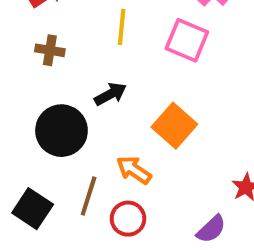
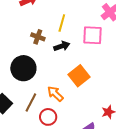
pink square: (187, 40) -> (92, 35), turned -30
brown cross: (50, 50) -> (38, 37), moved
black arrow: (110, 94) -> (62, 46), moved

